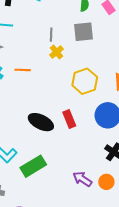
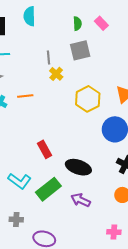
red rectangle: (69, 119) -> (44, 149), moved
black ellipse: (41, 122) -> (78, 167), moved
purple arrow: (82, 179) -> (81, 200), moved

